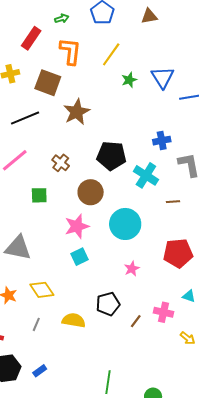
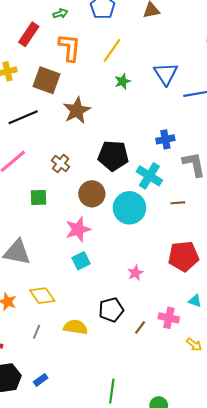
green star: (129, 80) -> (122, 81), moved
cyan circle: (125, 224) -> (129, 208), moved

